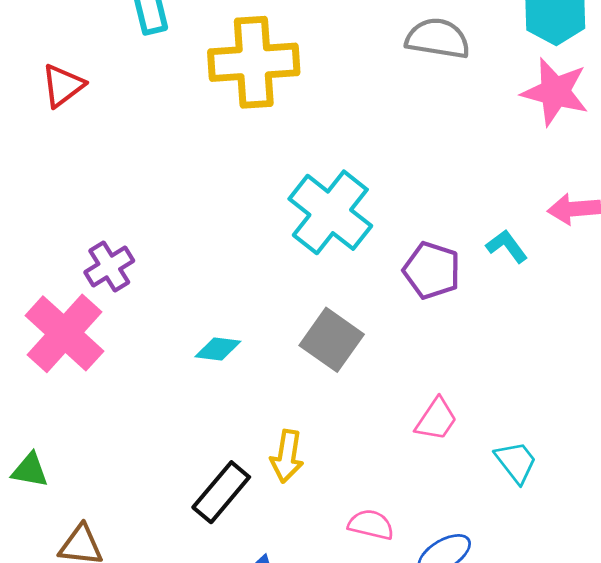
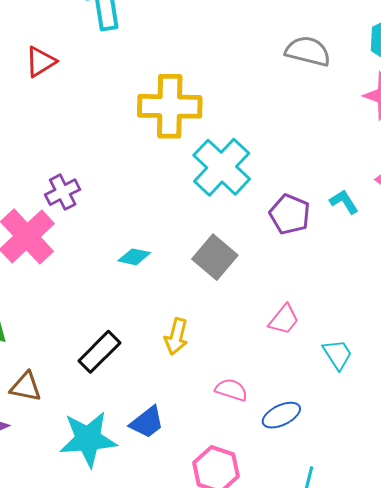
yellow cross: (254, 62) -> (170, 106), moved
black rectangle: (221, 492) -> (99, 352), moved

